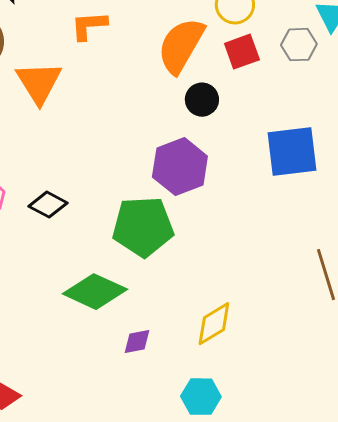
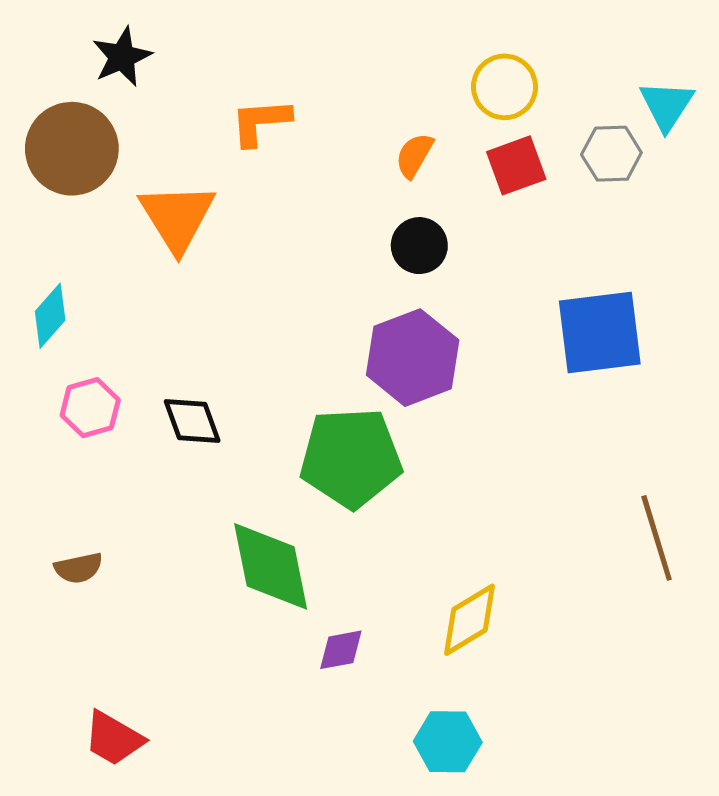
orange semicircle: (181, 46) -> (414, 155), size x0.5
black circle: (202, 100) -> (419, 246), moved
black diamond: (48, 205) -> (192, 421), turned 42
green diamond: (95, 292) -> (271, 566), turned 54

